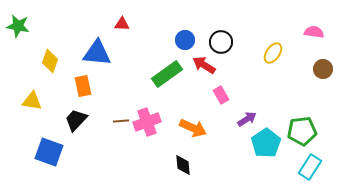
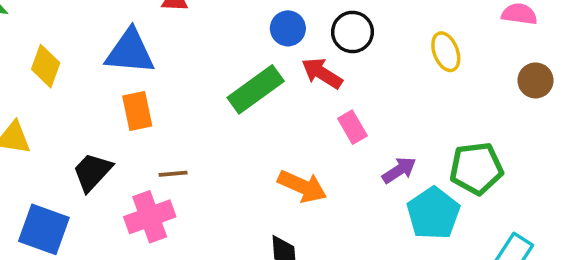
yellow ellipse: (273, 53) -> (446, 52), turned -55
orange rectangle: (83, 86) -> (137, 111), moved
pink cross: (147, 122) -> (150, 217), moved
green pentagon: (302, 131) -> (476, 168), moved

